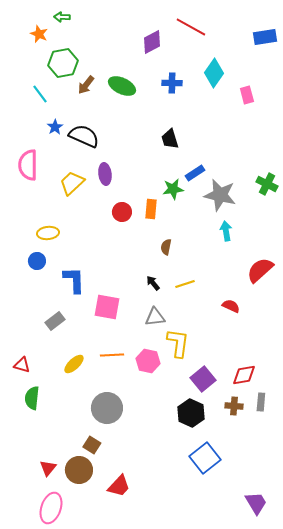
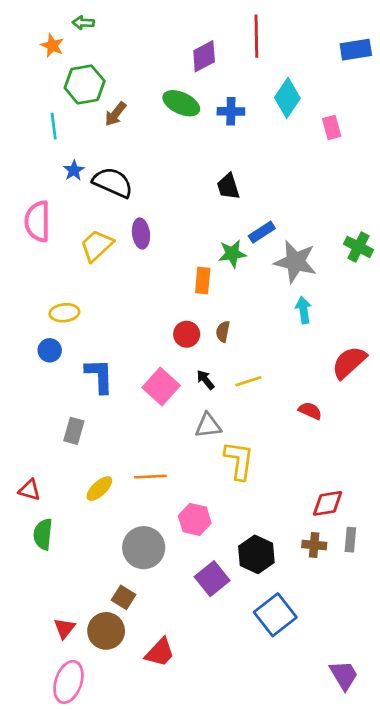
red line: (191, 27) -> (256, 36), turned 60
green ellipse: (122, 86) -> (181, 103), moved
cyan line: (40, 94) -> (54, 126), turned 30
red circle: (122, 212) -> (187, 334), moved
pink square: (107, 307) -> (161, 387), moved, turned 32
gray rectangle: (55, 321) -> (74, 431), turned -36
pink hexagon: (148, 361) -> (195, 519), moved
purple square: (203, 379) -> (212, 579), moved

